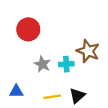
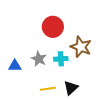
red circle: (28, 29) -> (53, 27), moved
blue triangle: (16, 91) -> (15, 66), moved

